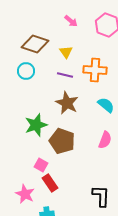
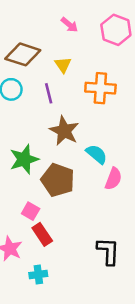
purple line: (65, 75) -> (49, 93), moved, turned 63
cyan semicircle: (106, 105) -> (97, 154), moved

